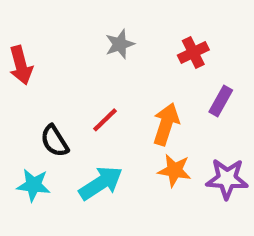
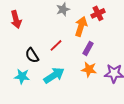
purple rectangle: (221, 101) -> (88, 48), moved
orange arrow: (166, 124) -> (81, 26), moved

